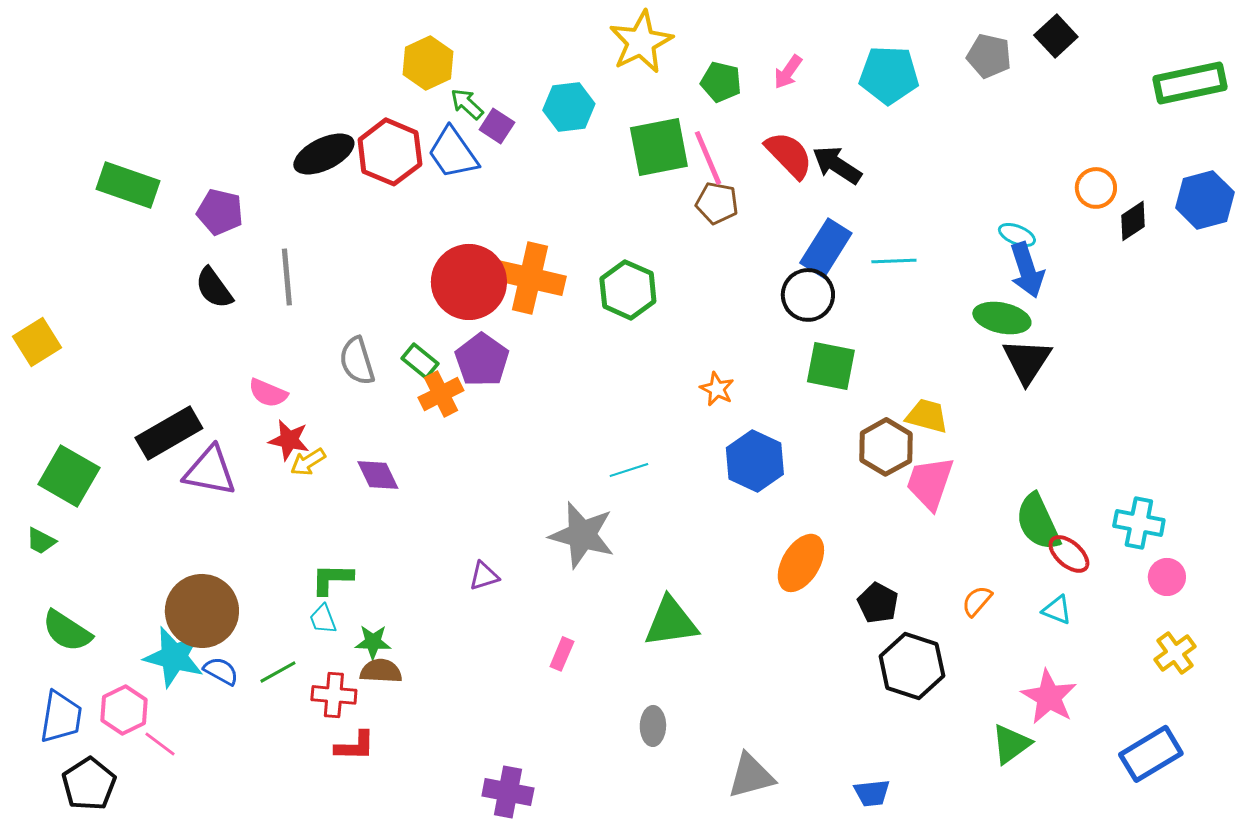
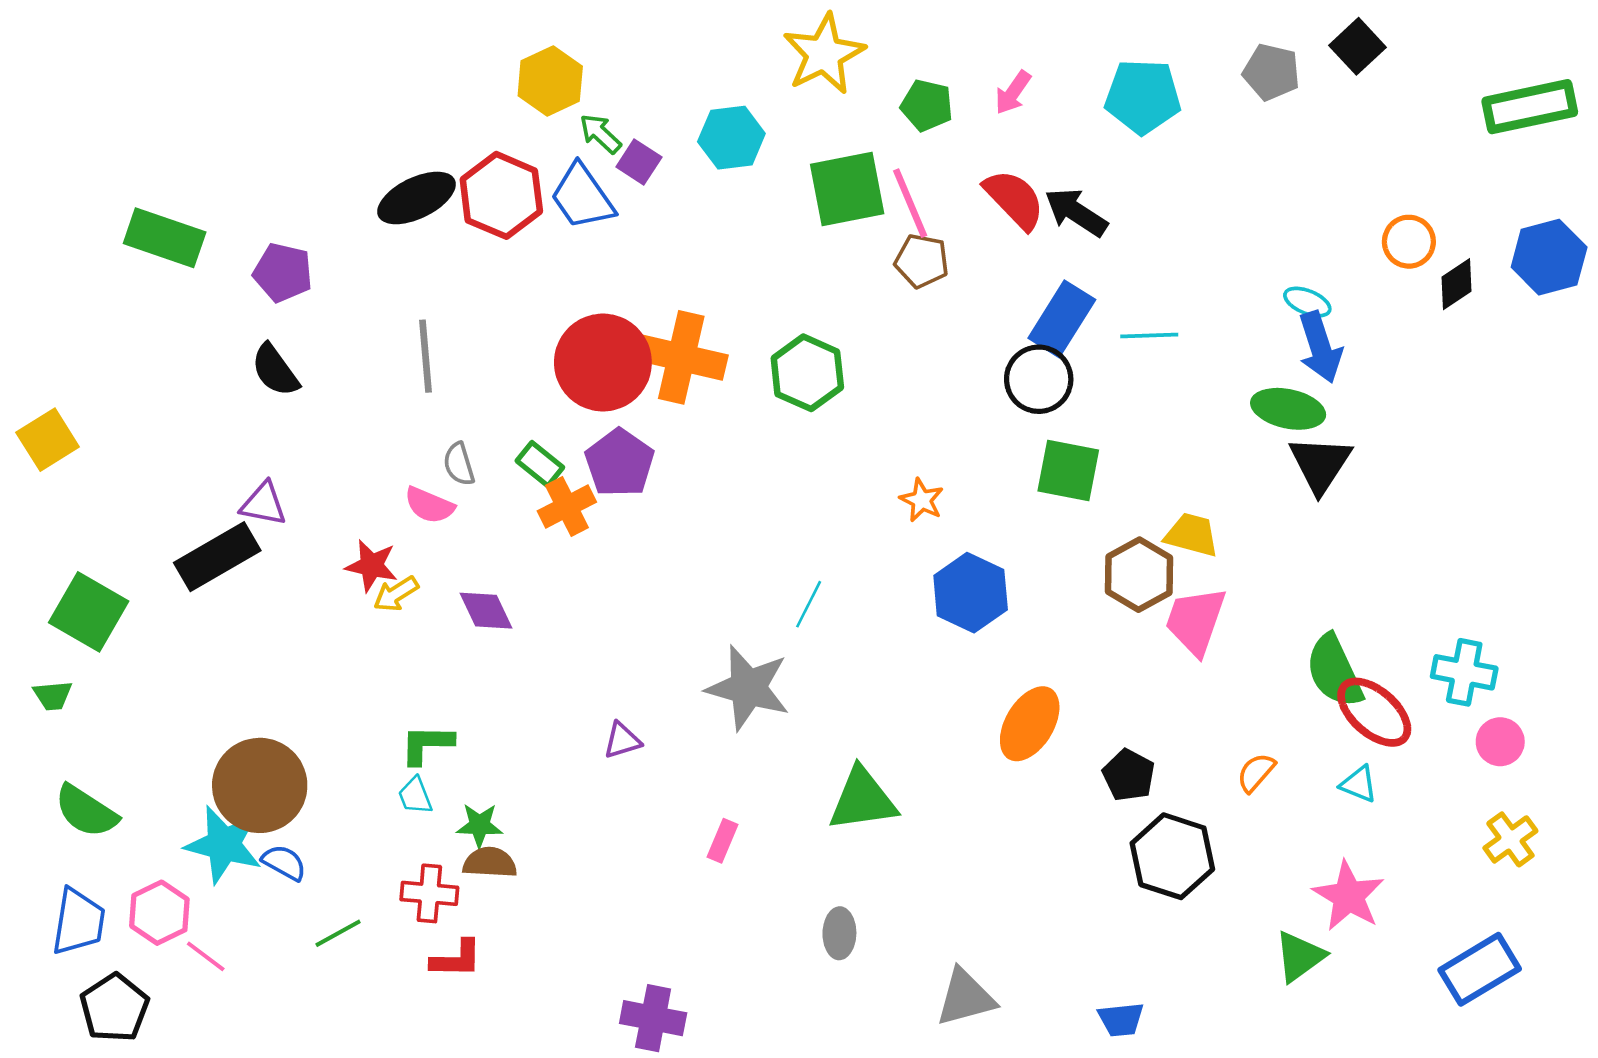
gray line: (287, 277) -> (425, 356), moved
gray semicircle: (357, 361) -> (459, 464), size x0.7
pink semicircle: (268, 393) -> (429, 505), moved
cyan line: (629, 470) -> (809, 604), turned -45
purple triangle: (210, 471) -> (264, 504), moved, size x0.7
green trapezoid: (41, 541) -> (53, 695), turned -32
red ellipse: (1069, 554) -> (1374, 712), size x1.4
green line: (278, 672) -> (338, 933), moved

